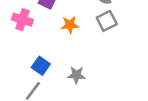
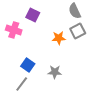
orange star: (70, 25) -> (59, 38), moved

